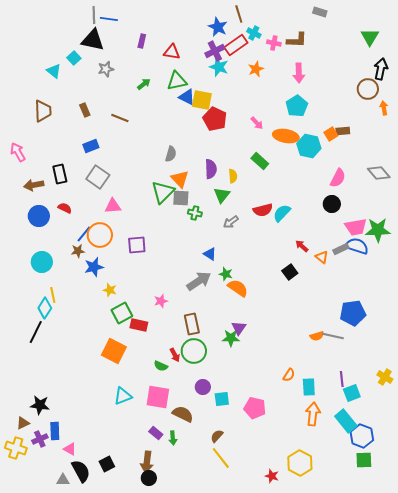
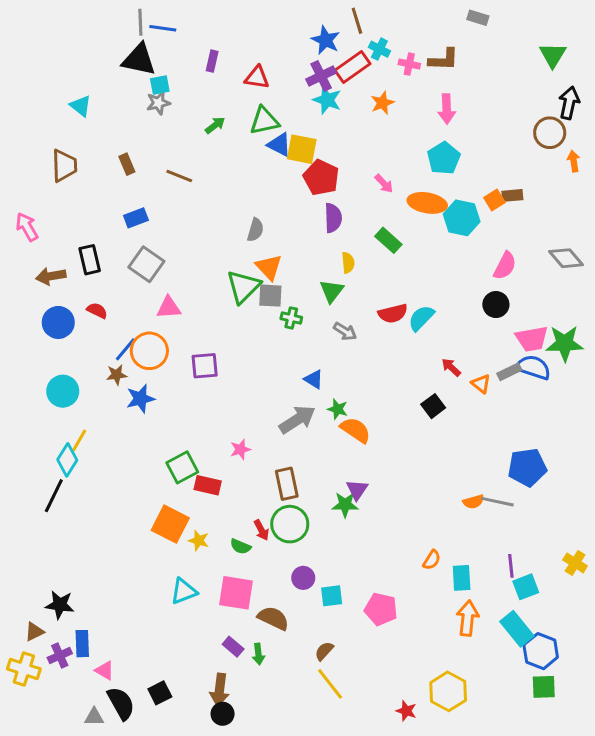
cyan square: (74, 58) -> (160, 85), moved, turned 32
purple semicircle: (211, 169) -> (333, 218), moved
gray arrow: (231, 222) -> (345, 331), turned -112
yellow star: (110, 290) -> (199, 541), moved
yellow line: (53, 295) -> (79, 440), turned 42

